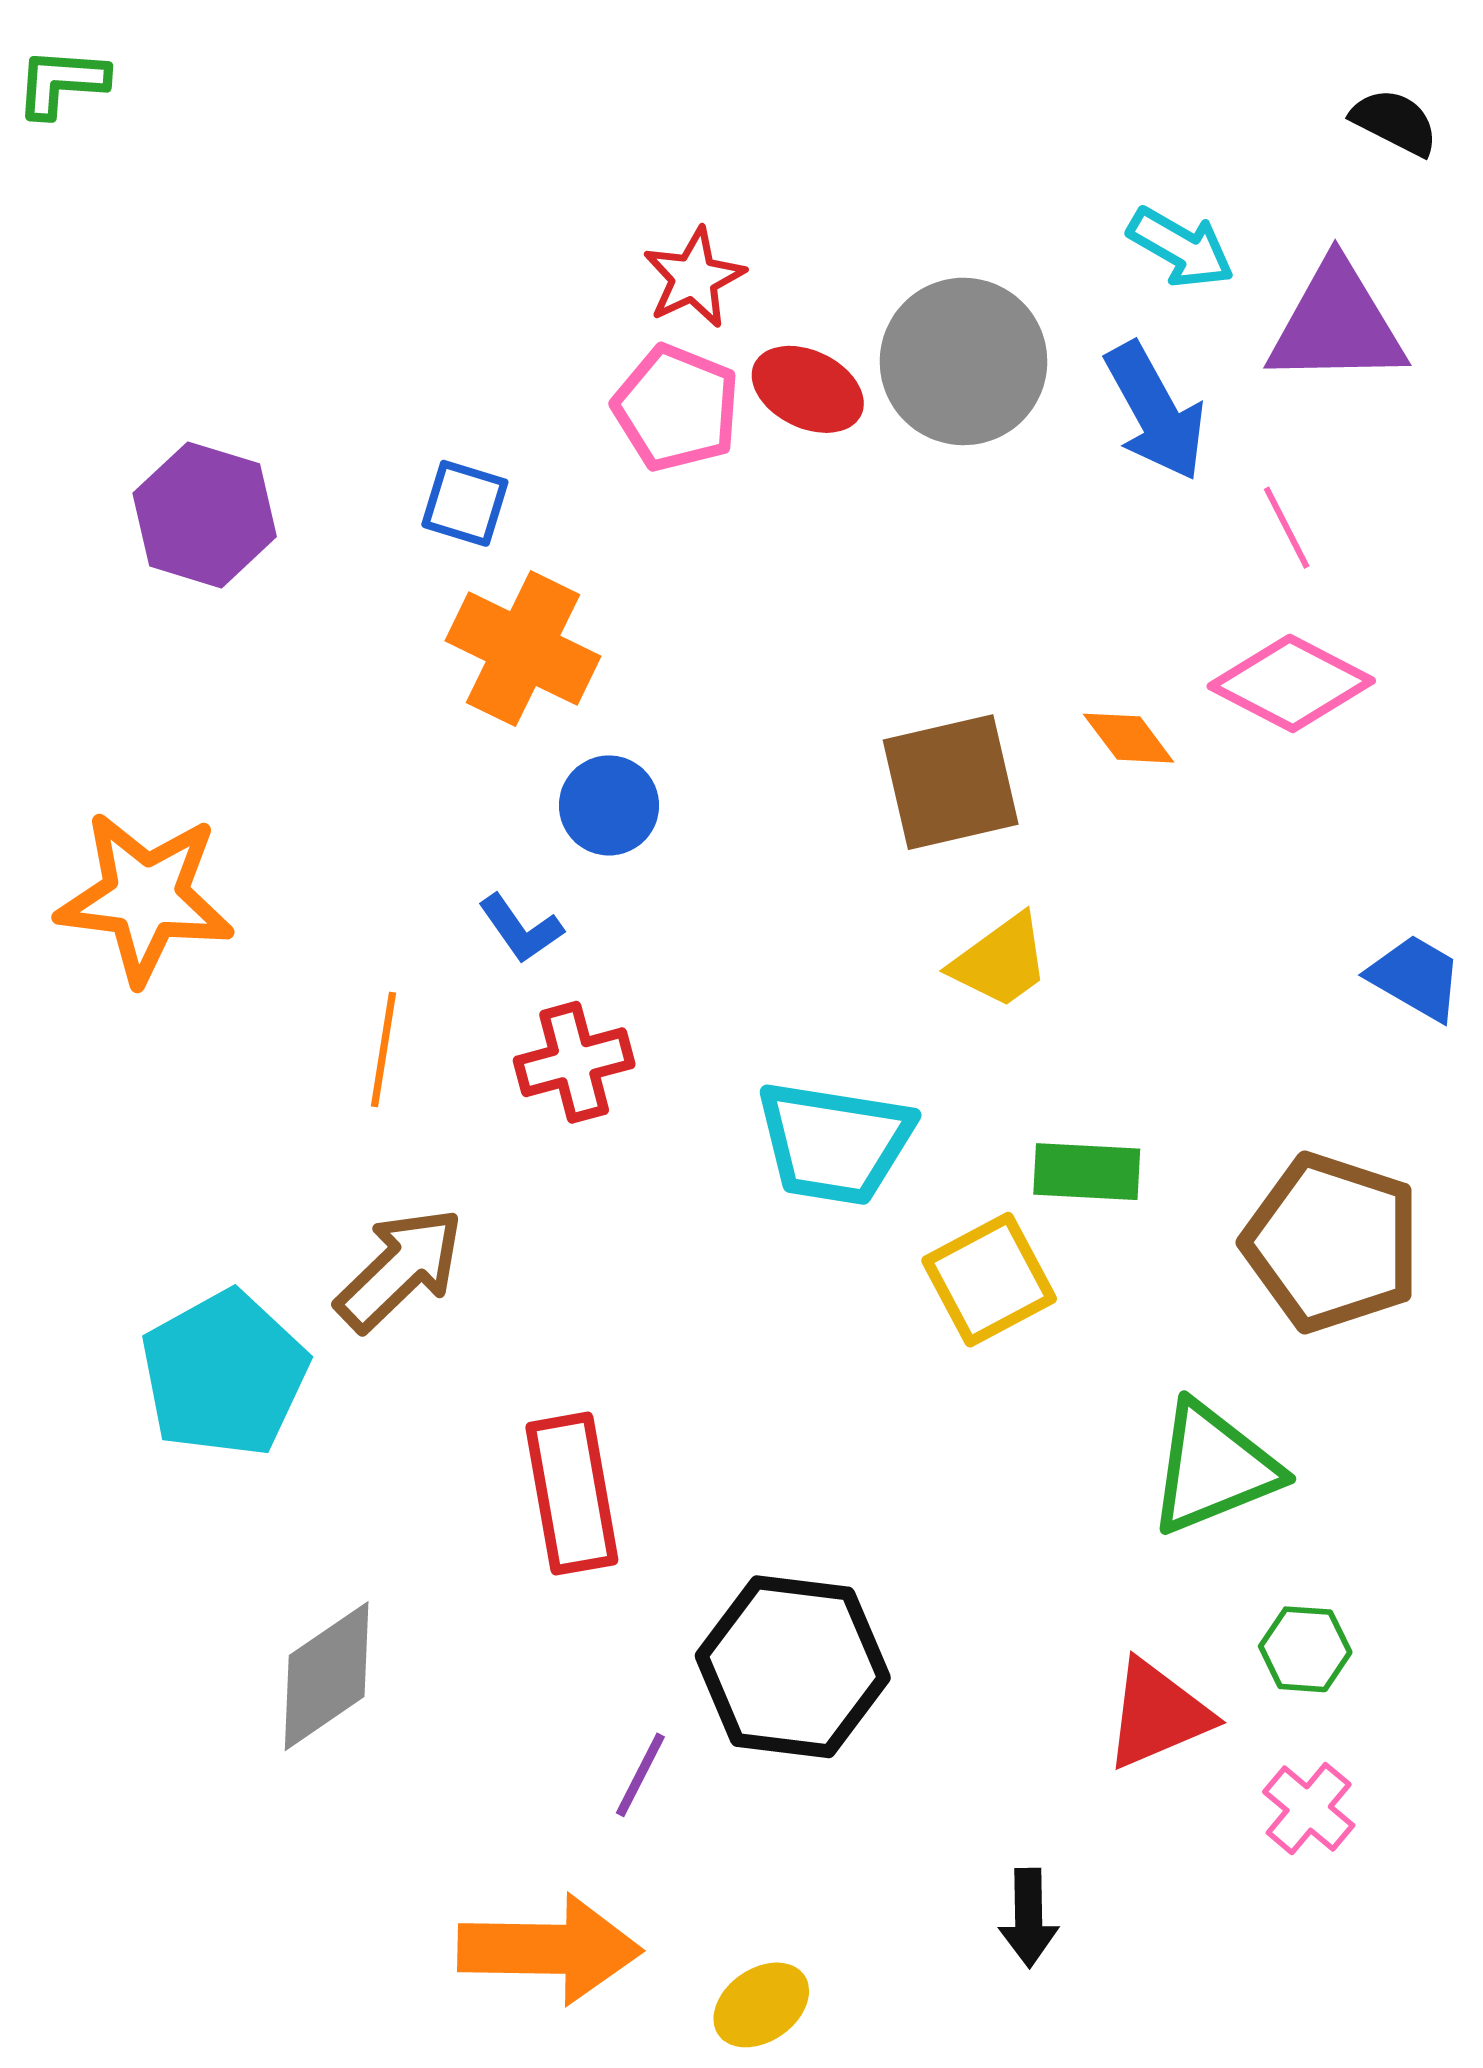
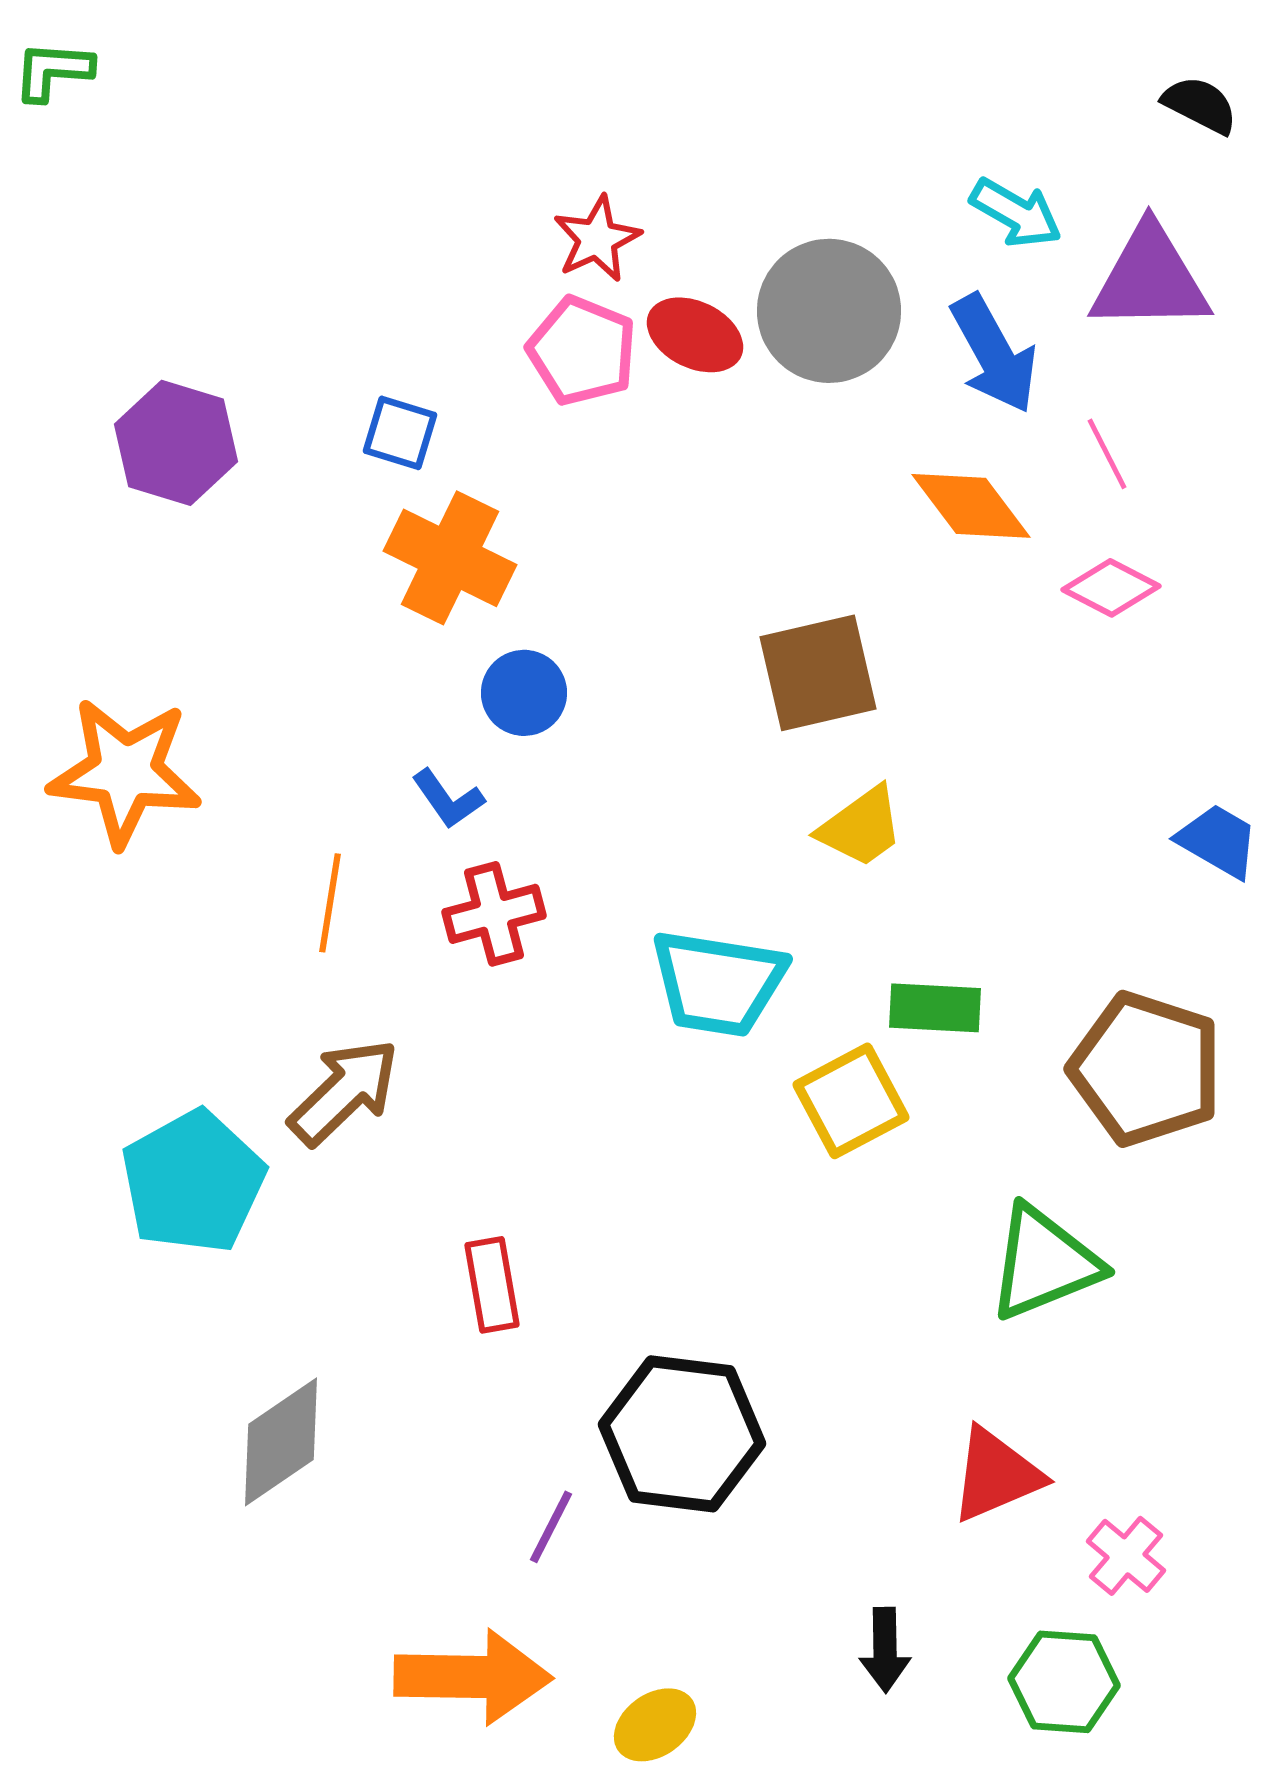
pink diamond: (1291, 683) -> (1111, 588), size x0.7
orange diamond: (1129, 738) -> (971, 506), moved, size x1.5
red rectangle: (572, 1494) -> (492, 1285), size x0.7
green hexagon: (1305, 1649) -> (1064, 1682), moved, size x1.4

